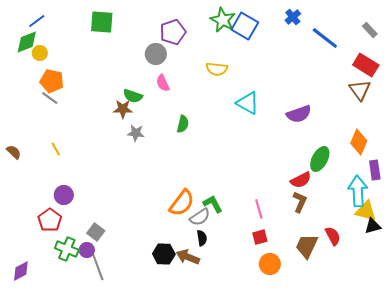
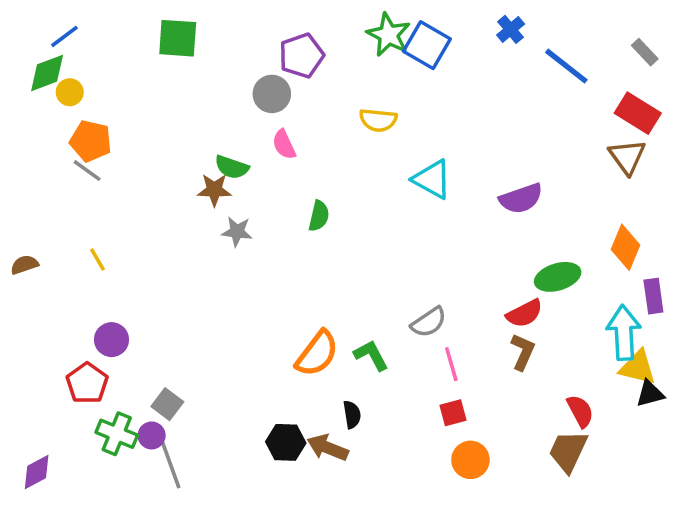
brown semicircle: (14, 152) -> (24, 265), turned -63
green ellipse: (320, 159) -> (558, 277), turned 45
gray semicircle: (200, 217) -> (429, 322), moved
brown trapezoid: (307, 246) -> (568, 451), moved

